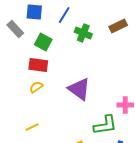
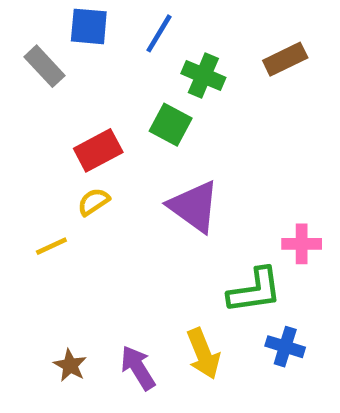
green square: (43, 42) -> (171, 125), moved
red rectangle: (38, 65) -> (98, 150), turned -36
yellow line: (32, 127) -> (51, 246), moved

